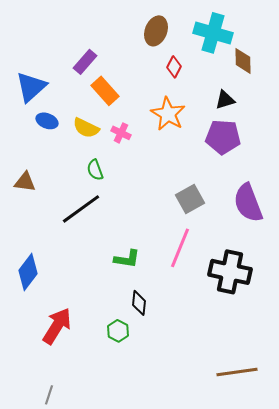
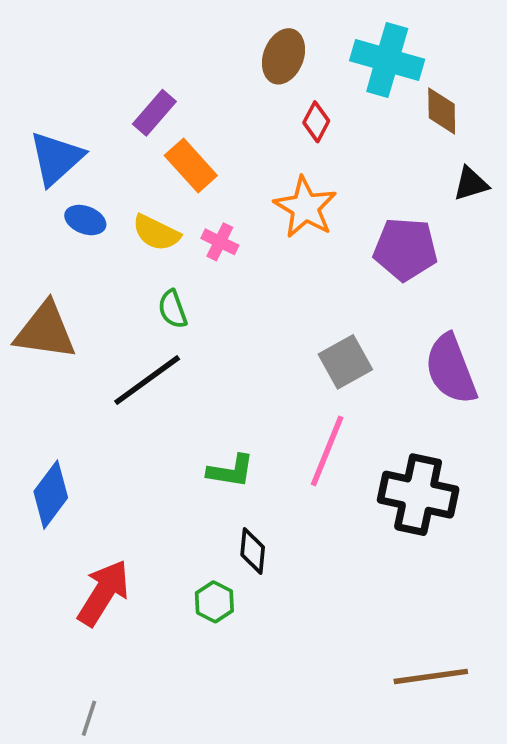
black triangle: (225, 100) -> (471, 184), moved
brown triangle: (25, 182) -> (45, 331), size x1.6

